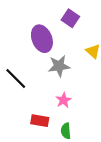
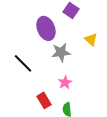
red rectangle: (40, 121) -> (44, 100), turned 49

